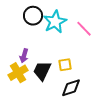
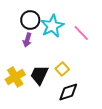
purple arrow: (24, 56) -> (27, 40), moved
yellow square: (65, 65) -> (62, 69), turned -32

